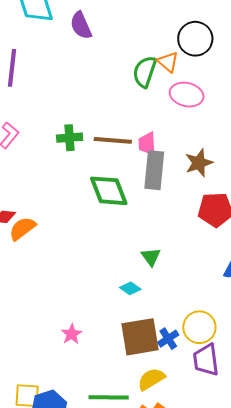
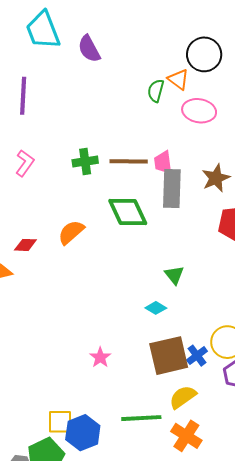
green semicircle: (145, 72) -> (156, 91), size x0.7
orange semicircle: (22, 229) -> (71, 232), moved

